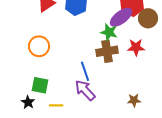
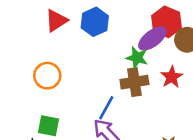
red star: (136, 47) -> (172, 77), turned -30
blue line: (85, 71) -> (106, 108), turned 48

